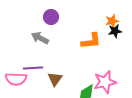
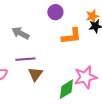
purple circle: (51, 17) -> (55, 12), moved
purple line: (33, 68) -> (25, 59), moved

